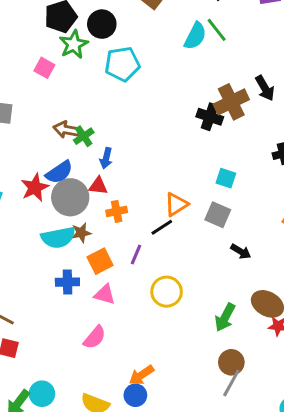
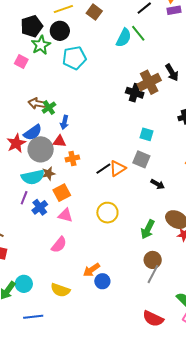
orange triangle: (176, 204) -> (118, 168), moved
purple line: (136, 255) -> (24, 198), moved
blue cross: (67, 282) -> (40, 207), turned -35
blue circle: (135, 395) -> (102, 281), moved

